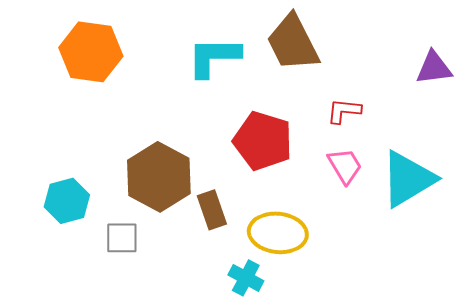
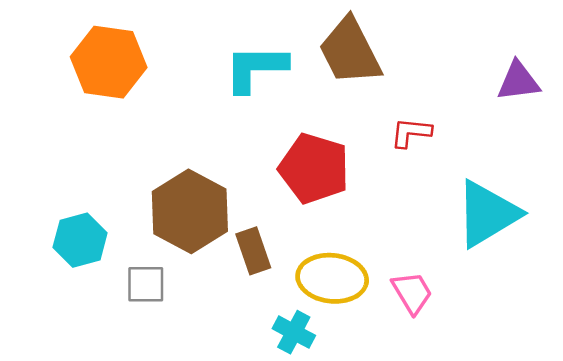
pink trapezoid: (345, 166) -> (412, 293), moved

